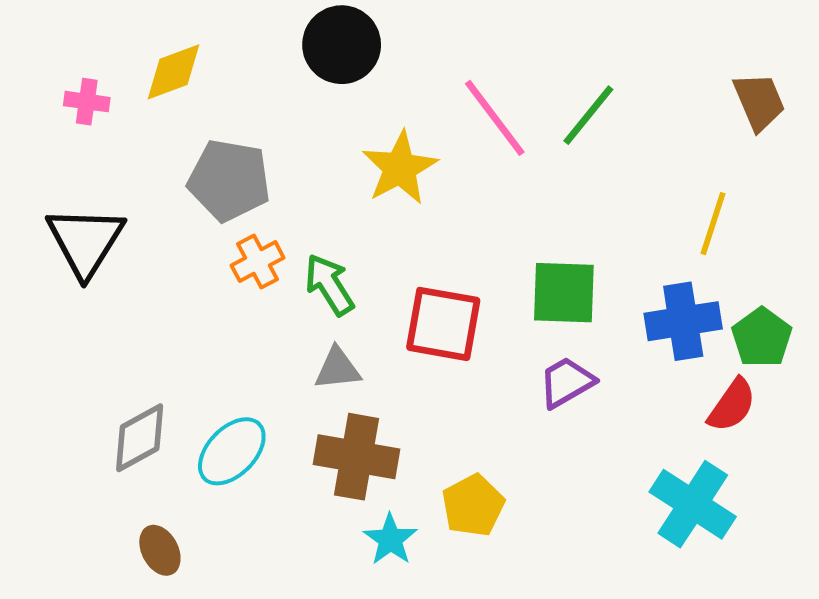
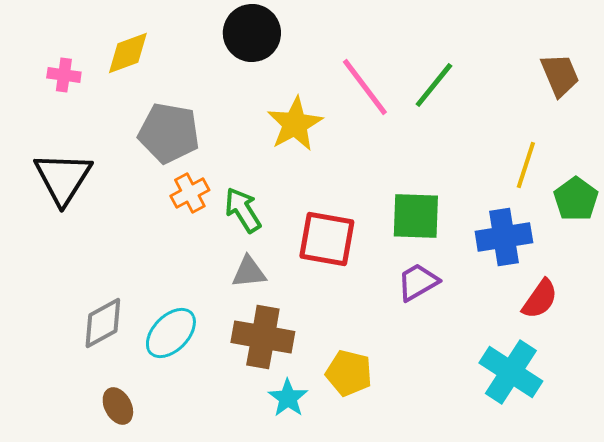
green pentagon: (762, 337) -> (576, 199), moved
yellow pentagon: (473, 506) -> (349, 373), turned -30

